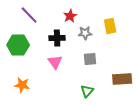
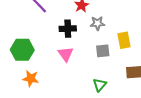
yellow rectangle: (110, 26) -> (124, 40), moved
green hexagon: (18, 45) -> (22, 50), moved

